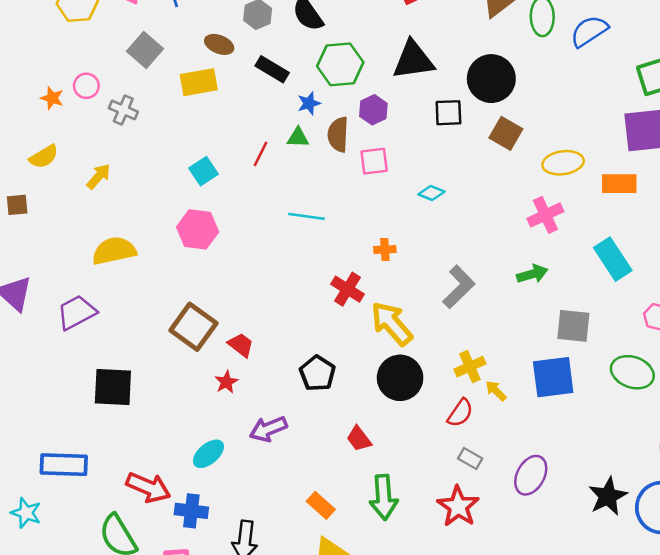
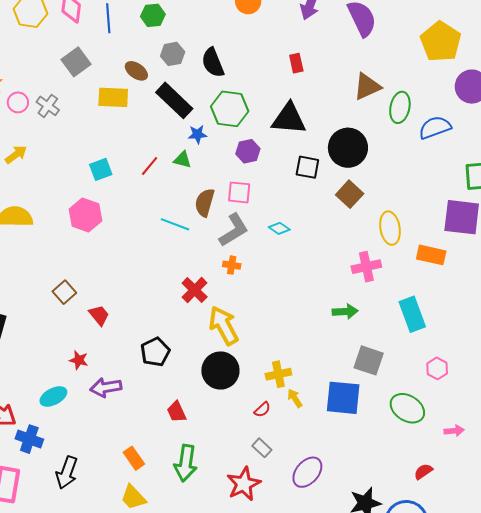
black rectangle: (272, 69) -> (174, 100), size x1.4
pink circle: (86, 86) -> (18, 102), moved
brown semicircle: (338, 134) -> (205, 203), moved
yellow ellipse: (563, 163) -> (390, 228), turned 76
gray L-shape: (459, 287) -> (234, 230), moved
brown square: (193, 327) -> (64, 292), size x0.6
red star: (226, 382) -> (79, 360), moved, turned 30
red semicircle: (460, 413) -> (262, 410), size x0.7

